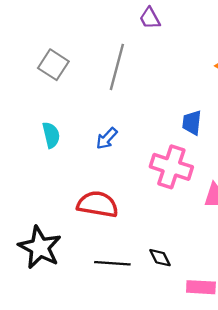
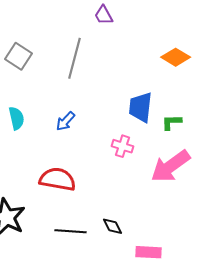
blue trapezoid: (192, 123) -> (140, 107), size x1.4
pink cross: (171, 167) -> (122, 146), size x0.6

